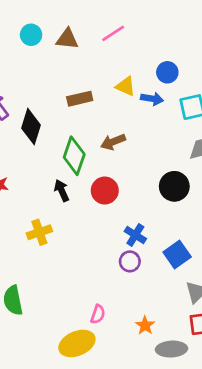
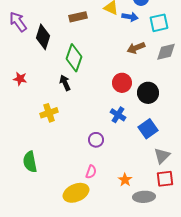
brown arrow: (113, 142) -> (136, 48), moved
black circle: (174, 186) -> (148, 93), moved
red circle: (105, 191) -> (122, 83), moved
purple circle: (130, 261) -> (96, 140), moved

